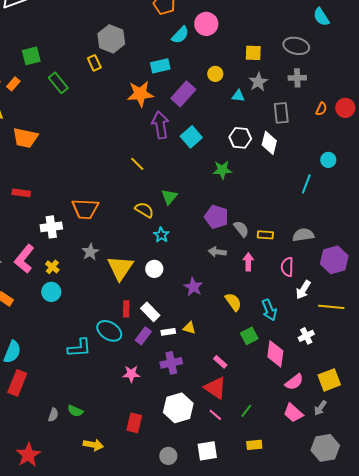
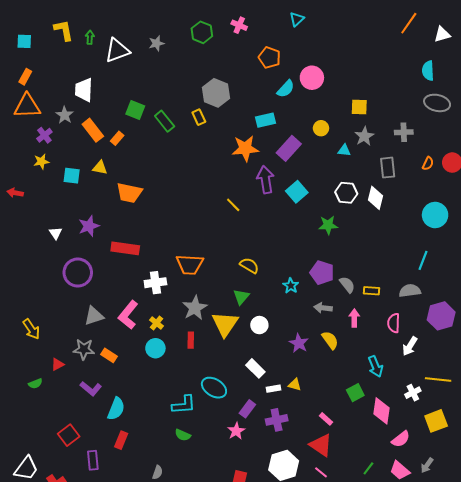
cyan semicircle: (321, 17) -> (428, 71), turned 30
gray ellipse: (296, 46) -> (437, 103), moved
green square: (31, 56) -> (135, 110), turned 36
green rectangle: (58, 83) -> (165, 121), moved
cyan circle: (328, 160) -> (435, 215), size x1.6
yellow line: (137, 164) -> (233, 205), moved
cyan line: (306, 184) -> (423, 260), moved
red rectangle: (21, 193) -> (125, 248), size x1.5
green triangle: (169, 197) -> (241, 297), moved
cyan star: (161, 235) -> (291, 286), moved
gray star: (90, 252) -> (195, 308), size x1.4
yellow semicircle: (233, 302) -> (330, 340), moved
yellow line: (331, 307) -> (438, 380), moved
red rectangle: (126, 309) -> (191, 340), moved
purple rectangle: (143, 336) -> (247, 409), moved
pink star: (131, 374) -> (236, 431), turned -30
yellow square: (329, 380) -> (436, 421), moved
red rectangle: (17, 383) -> (121, 440), size x0.7
green semicircle: (75, 411) -> (183, 435), moved
green line: (246, 411) -> (368, 468), moved

